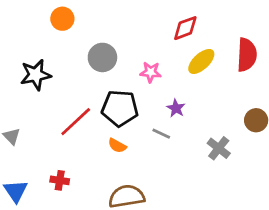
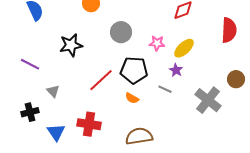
yellow ellipse: (201, 61) -> (184, 48), moved
gray cross: (219, 148) -> (208, 100), size x1.5
red cross: (60, 180) -> (89, 124), size x1.6

